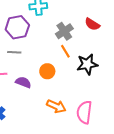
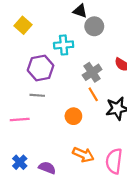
purple semicircle: (23, 82) -> (47, 168), moved

